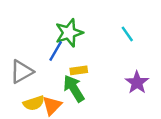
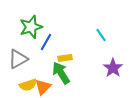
green star: (69, 33) -> (31, 27), moved
cyan line: (127, 34) -> (101, 35), moved

